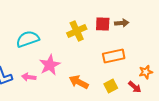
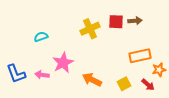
cyan semicircle: (28, 39) -> (41, 37), size x0.6
orange rectangle: (114, 56) -> (140, 56), moved

